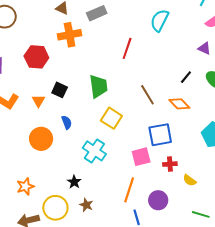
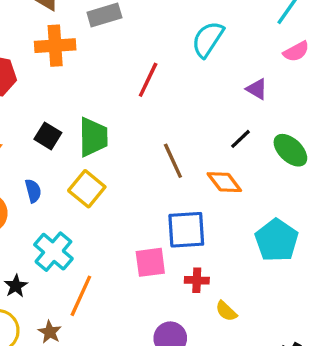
purple triangle: (204, 48) -> (257, 89), moved
black square: (60, 90) -> (48, 136), moved
yellow square: (111, 118) -> (87, 189), moved
cyan cross: (94, 151) -> (53, 252), moved
black star: (74, 182) -> (16, 286), moved
orange line: (129, 190) -> (81, 296), moved

